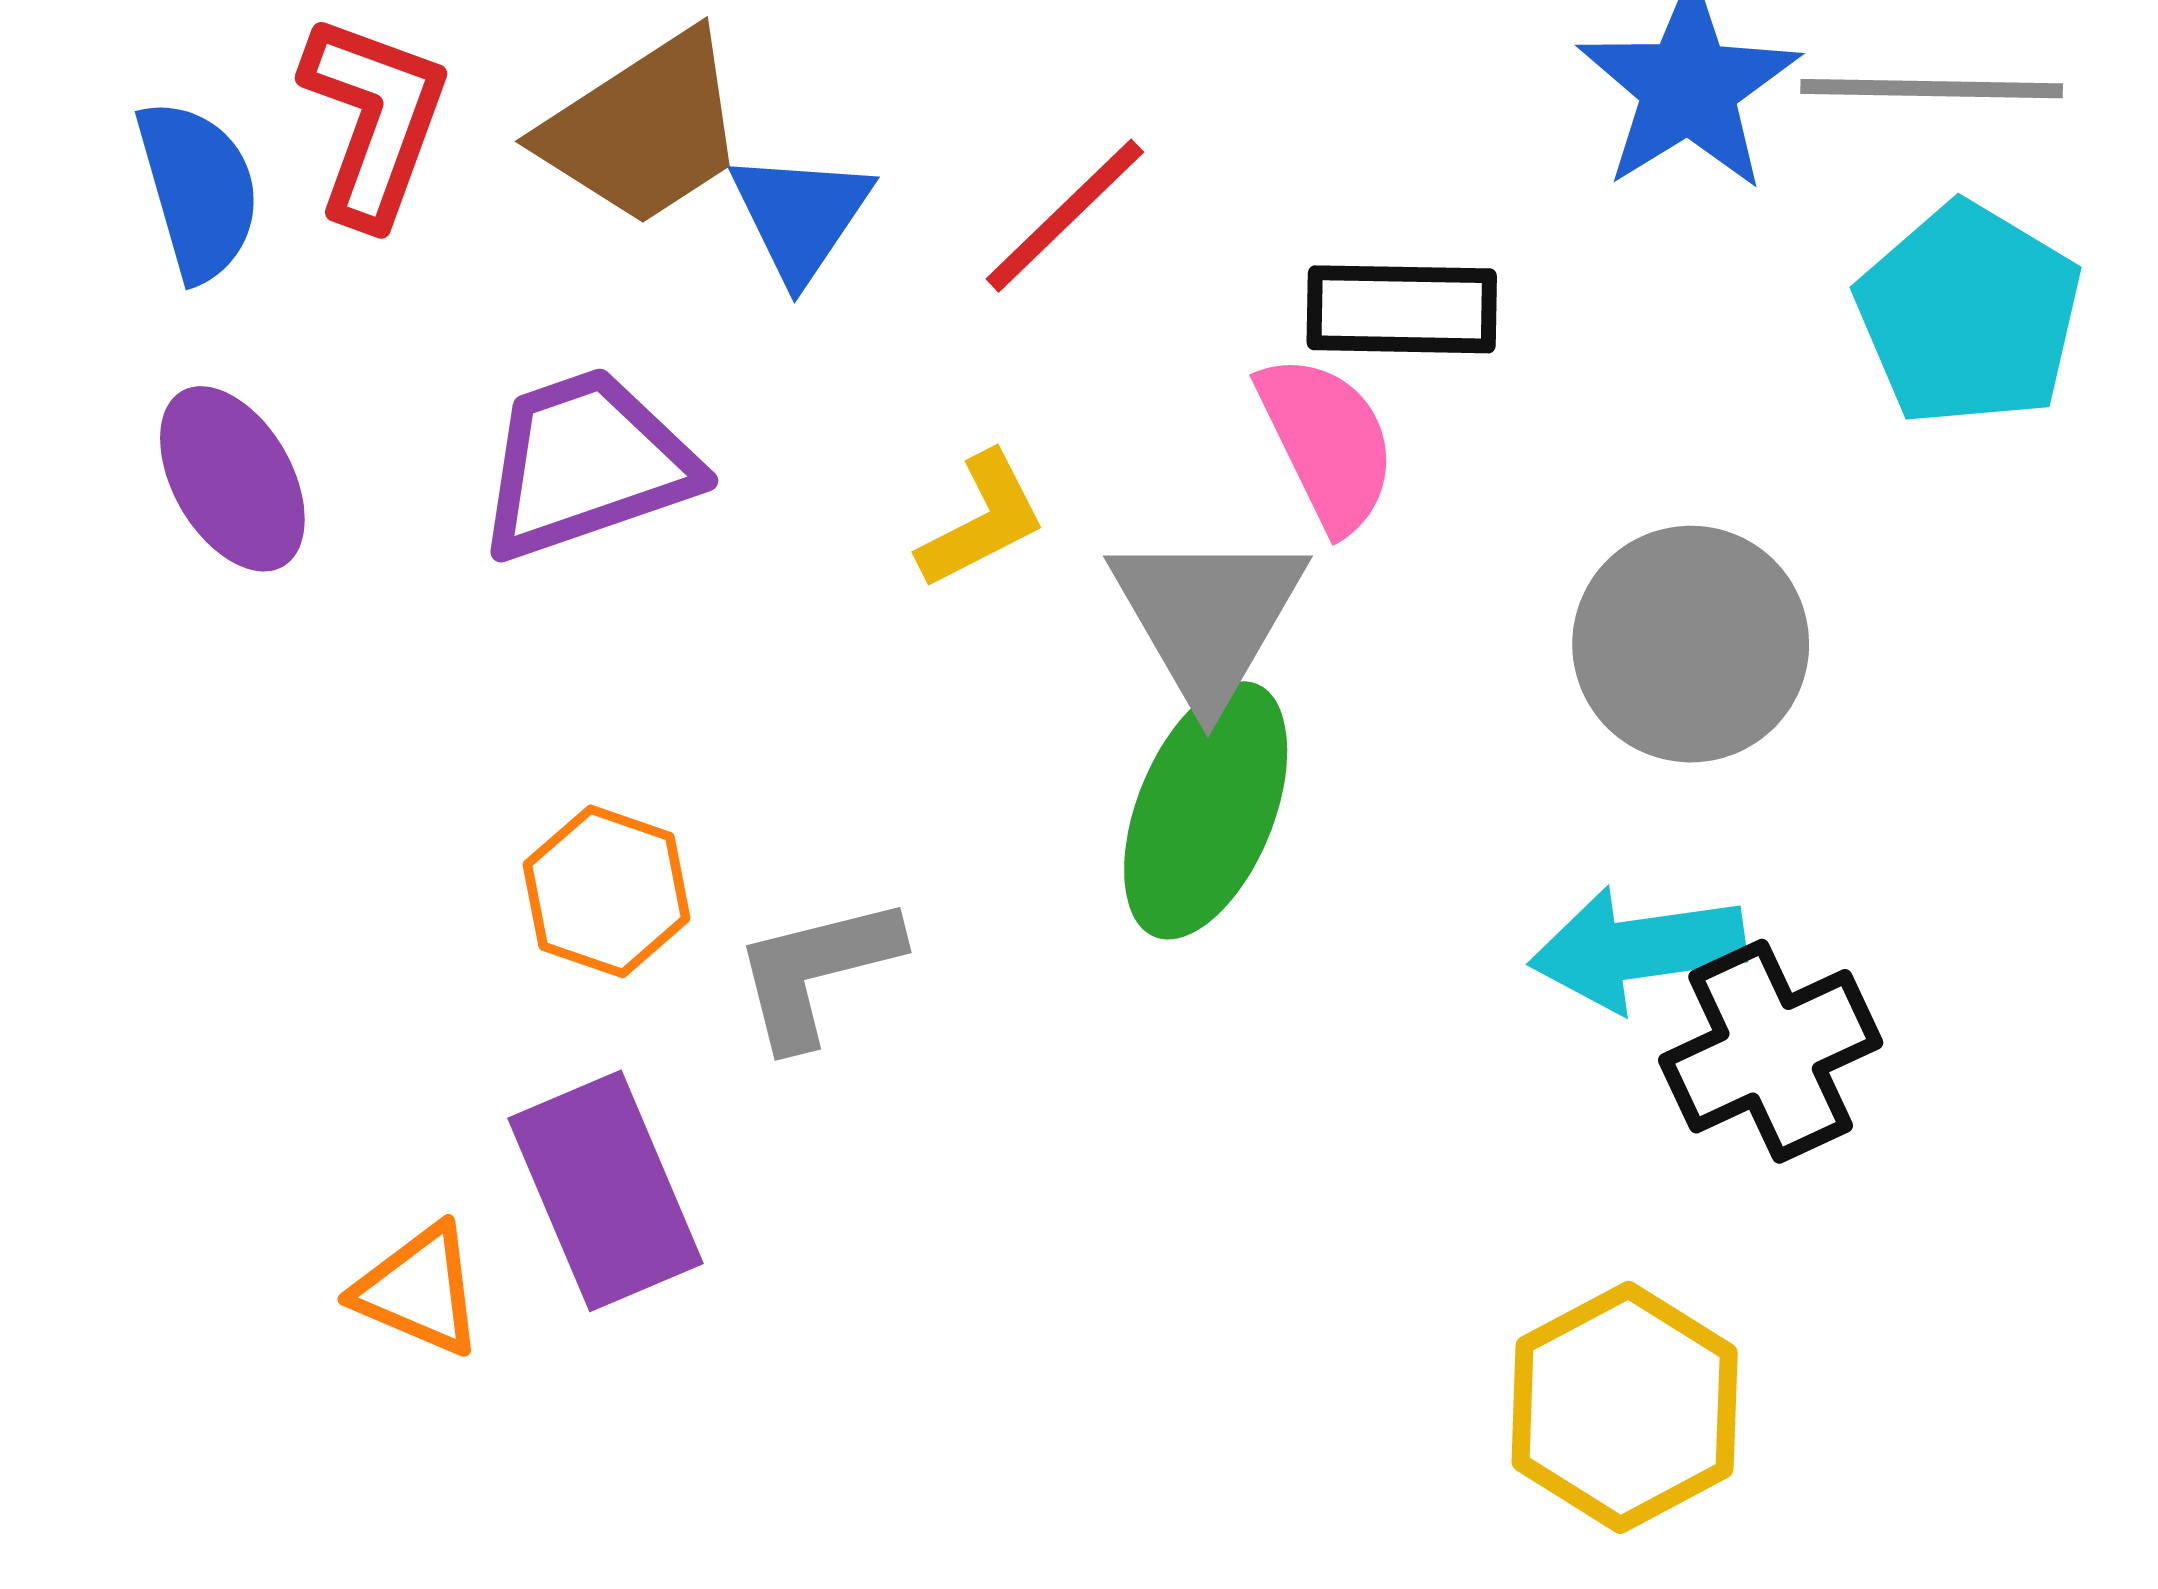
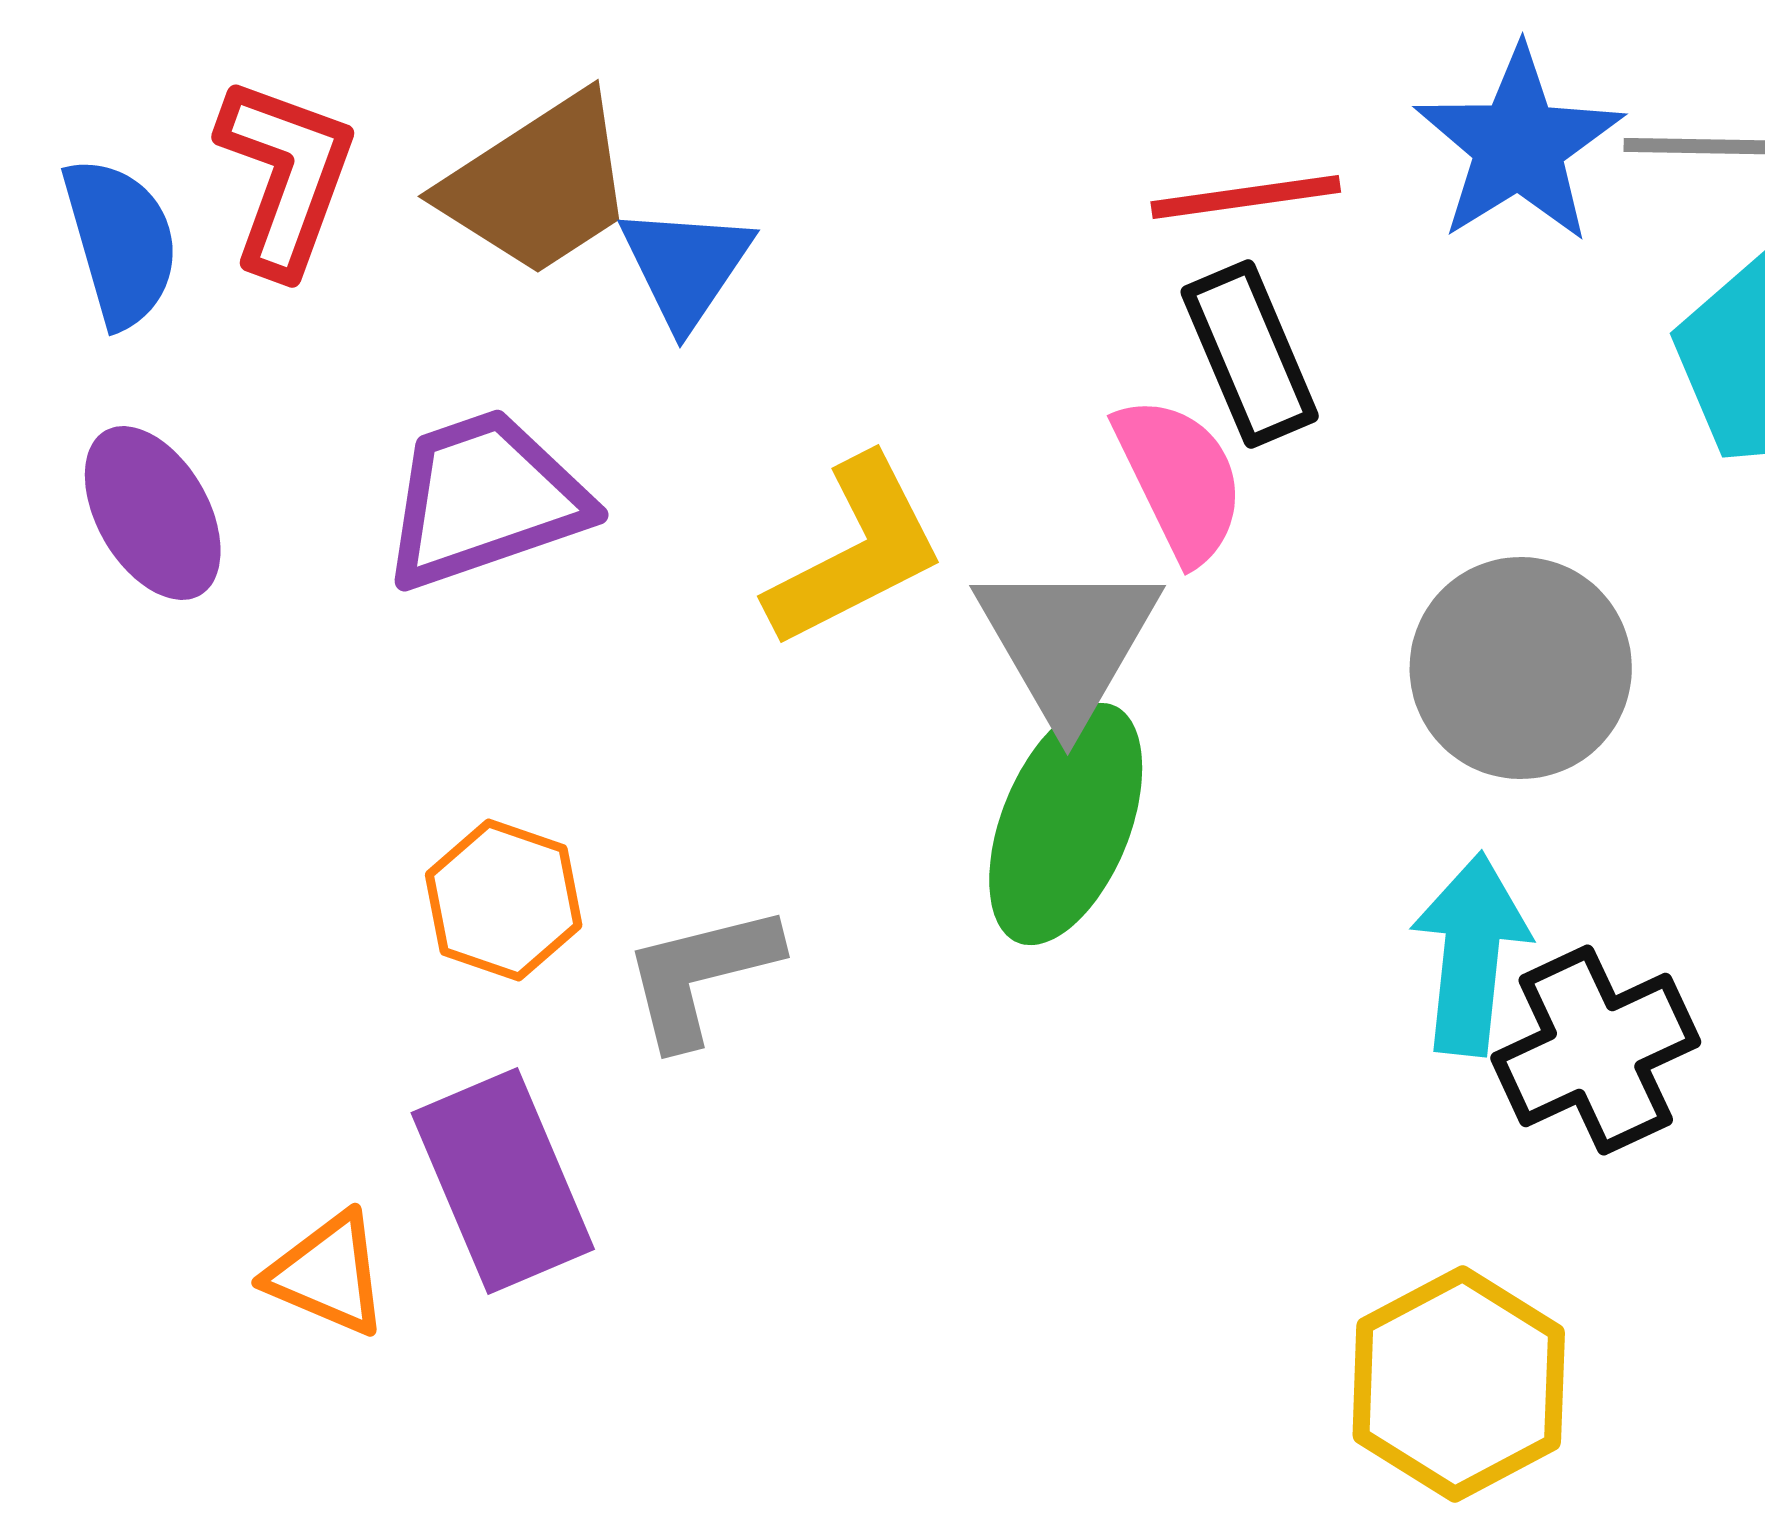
red line: (1065, 216) -> (1246, 197), moved, turned 36
black rectangle: (1402, 309) -> (1250, 354), turned 66
yellow L-shape: (982, 520) -> (856, 552), size x1.5
cyan arrow: (1637, 949) -> (1471, 954), turned 104

